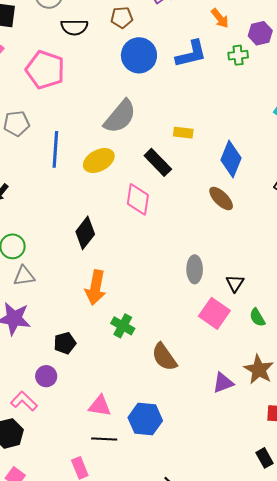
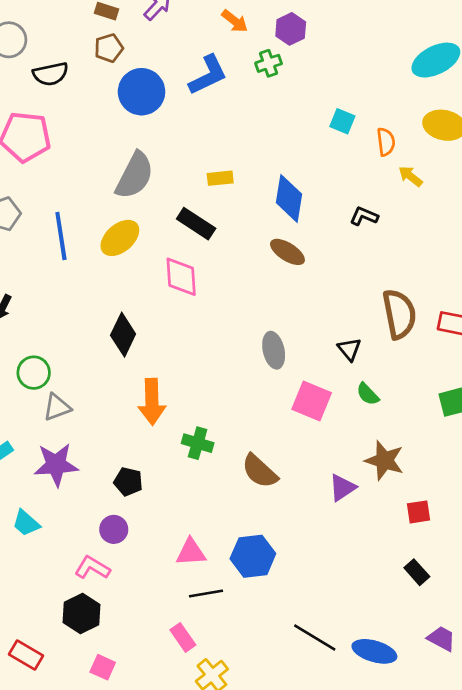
black triangle: (235, 283) -> (349, 349), moved
black pentagon: (65, 343) -> (128, 482), turned -30

